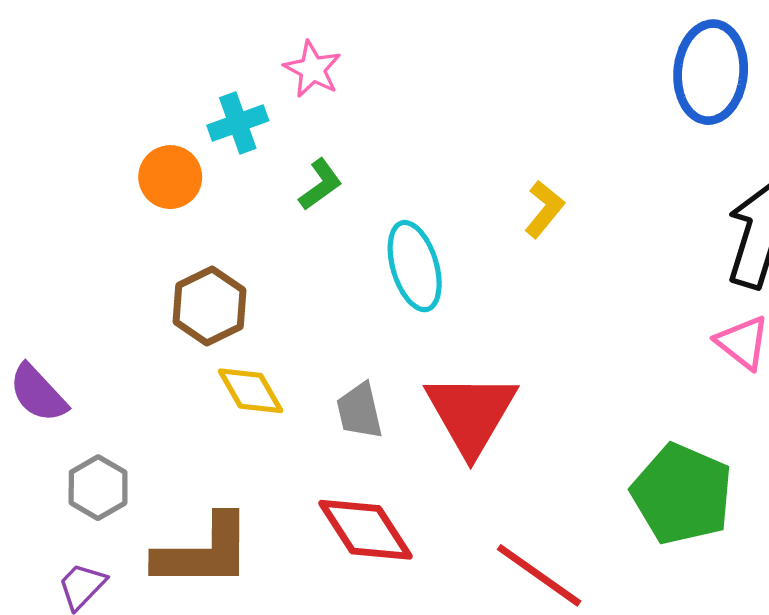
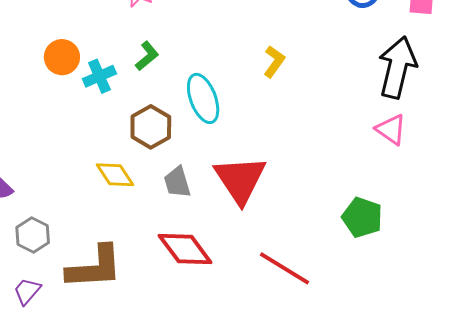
cyan cross: (238, 123) -> (99, 76), moved
brown hexagon: (210, 306) -> (151, 127), moved
green pentagon: (682, 494) -> (362, 217), size x0.7

